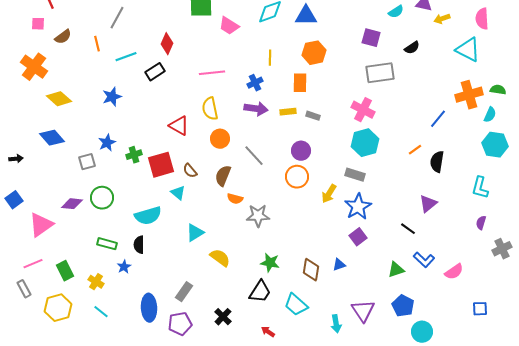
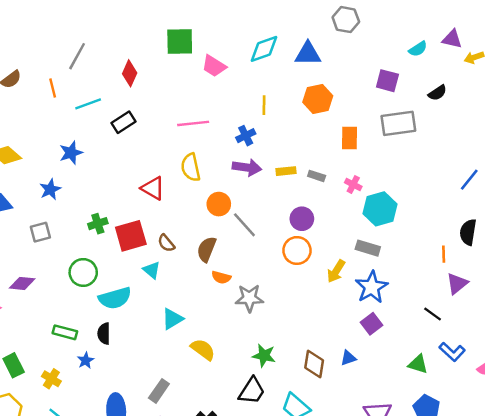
red diamond: (167, 44) -> (130, 73), moved
orange rectangle: (300, 83) -> (350, 138), moved
pink cross: (363, 110) -> (353, 184), moved, size x0.6
orange circle: (220, 139) -> (219, 204), moved
blue star: (107, 143) -> (50, 189), moved
orange line: (415, 150) -> (444, 254), moved, turned -56
green circle: (102, 198) -> (83, 272), moved
green triangle: (396, 270) -> (418, 364), turned 36

